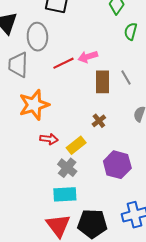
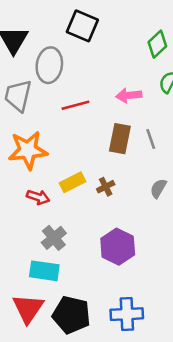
pink arrow: (88, 57) -> (129, 95), moved
yellow rectangle: (76, 145) -> (72, 182), moved

